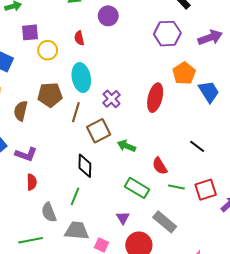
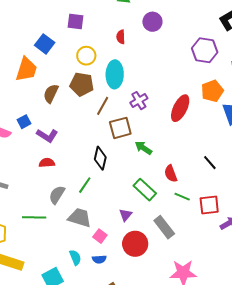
yellow circle: (48, 50) -> (86, 56), moved
red semicircle: (32, 182) -> (47, 163), turned -105
gray semicircle: (49, 212) -> (57, 195), turned 42

